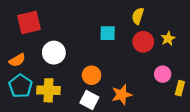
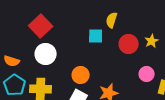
yellow semicircle: (138, 16) -> (112, 20), moved
red square: (29, 22) -> (41, 26), moved, turned -30
orange semicircle: (17, 60) -> (12, 61), turned 49

